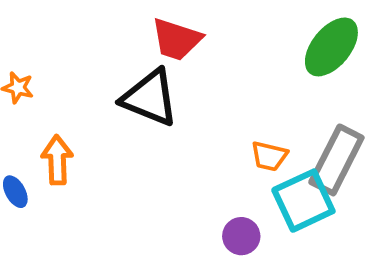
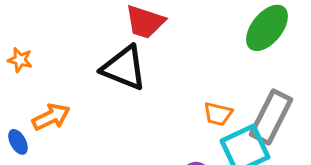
orange arrow: (57, 160) -> (51, 117), turned 66

